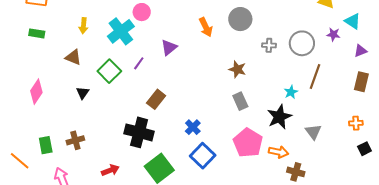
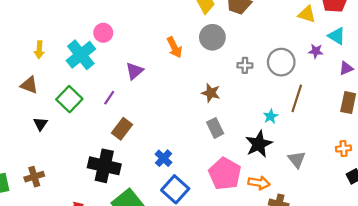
purple line: (139, 63) -> (109, 98), moved

